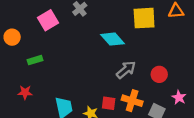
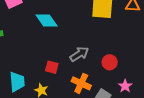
cyan diamond: (112, 39) -> (47, 20), moved
red square: (109, 103) -> (52, 67), moved

